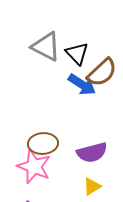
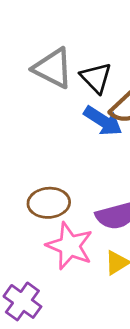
pink star: (34, 167) -> (70, 246), moved

